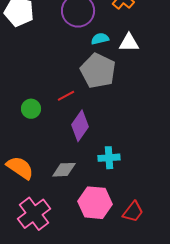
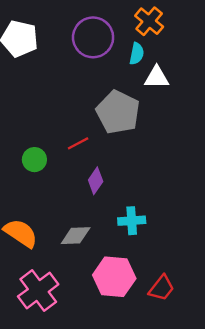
cyan semicircle: (100, 39) -> (137, 54), moved, turned 114
purple diamond: (80, 126) -> (96, 181), size x0.7

